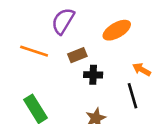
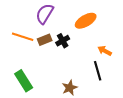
brown rectangle: (77, 55) -> (45, 40), moved
black cross: (93, 75) -> (63, 41), moved, turned -32

